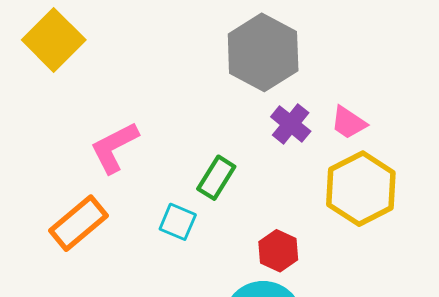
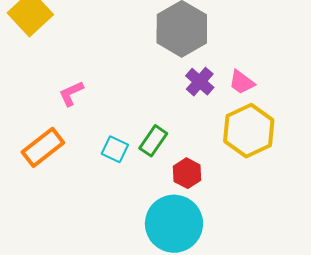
pink L-shape: (114, 147) -> (71, 93), size x0.7
green rectangle: (216, 178) -> (153, 141), moved

